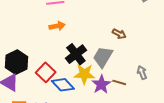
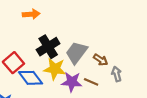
brown arrow: (119, 34) -> (101, 60), moved
purple star: (101, 84) -> (72, 82), turned 30

